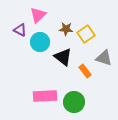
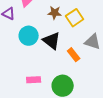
cyan circle: (40, 42) -> (29, 36), moved
pink rectangle: (45, 96) -> (34, 80), size x0.6

